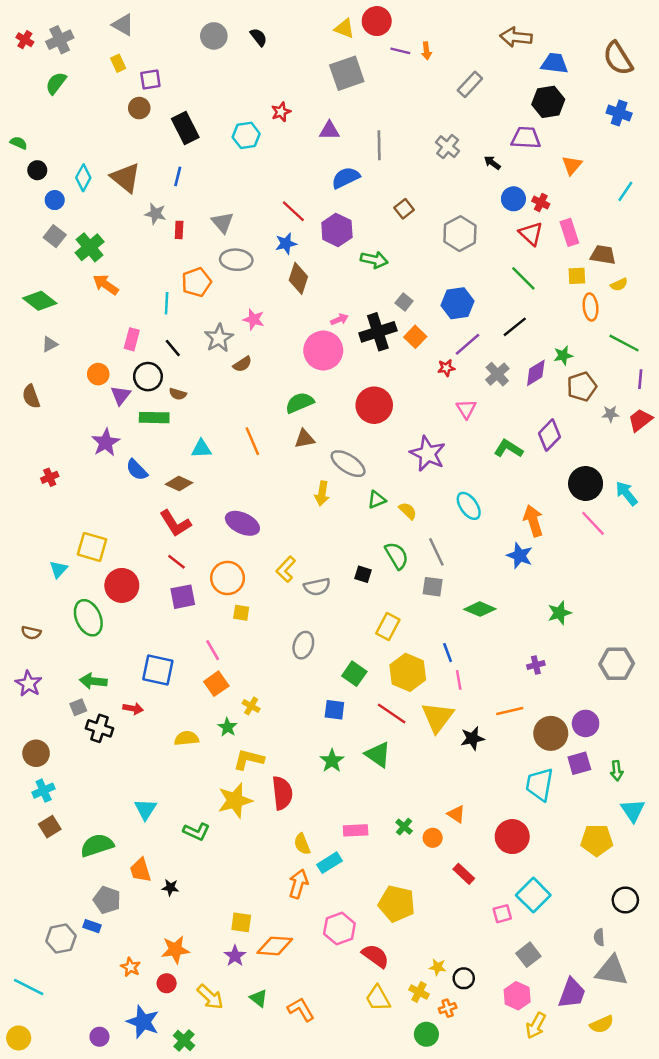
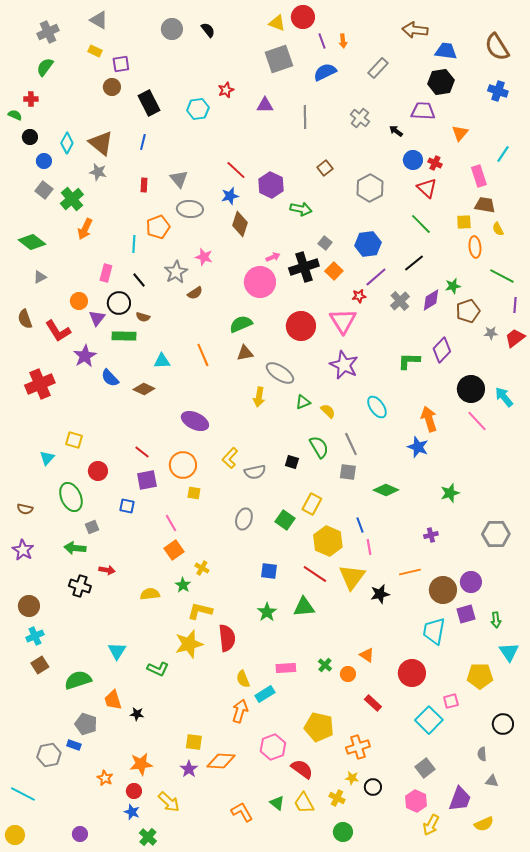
red cross: (25, 40) -> (31, 99), moved, turned -32
purple line: (400, 51) -> (322, 41), turned 56
yellow rectangle: (118, 63) -> (95, 51), turned -40
blue semicircle: (346, 178) -> (325, 72), moved
gray star: (155, 214) -> (98, 172), moved
pink rectangle: (569, 232) -> (479, 176), moved
orange arrow: (106, 285) -> (85, 229), turned -100
yellow semicircle: (619, 285) -> (498, 229), turned 88
pink triangle: (466, 409) -> (343, 321), moved, size x1.6
green L-shape: (508, 449) -> (409, 361), turned -30
red cross: (50, 477) -> (40, 384), size x2.0
red L-shape: (175, 523) -> (58, 331), moved
yellow square: (92, 547) -> (74, 440), size x0.7
red circle: (122, 585) -> (98, 471), size x0.7
blue square: (158, 670) -> (127, 506), moved, size x0.6
green square: (354, 674) -> (285, 520), moved
gray square: (78, 707) -> (92, 527), moved
green triangle: (378, 755) -> (304, 607), turned -40
pink square: (502, 914) -> (451, 701), moved
gray triangle: (612, 971) -> (492, 781), size x0.5
green triangle: (259, 998) -> (277, 803), moved
orange cross: (448, 1008) -> (358, 747), moved, size x1.6
blue star: (143, 1022) -> (132, 812), moved, size x0.6

